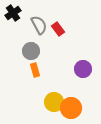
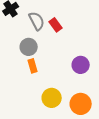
orange circle: (71, 108) -> (81, 104), moved

